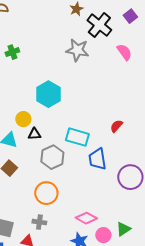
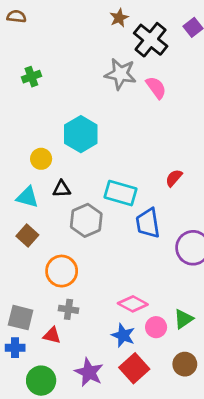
pink semicircle: (124, 52) -> (156, 88), moved
yellow circle: (23, 119) -> (41, 159), moved
orange circle: (46, 193) -> (62, 271), moved

